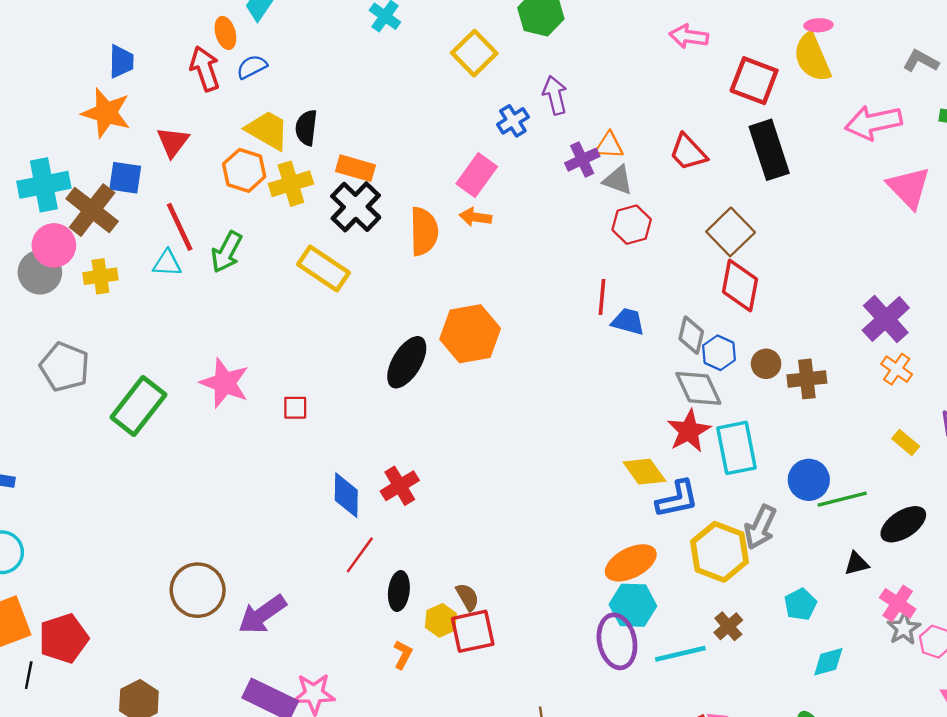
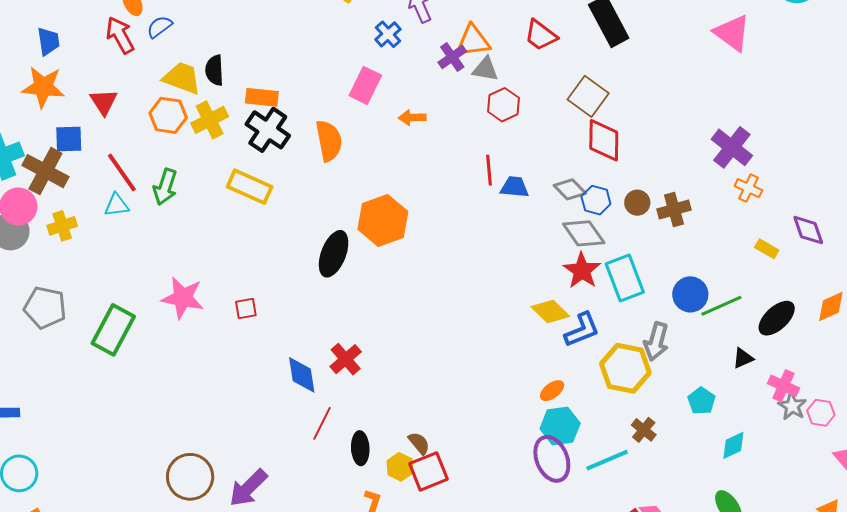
orange triangle: (609, 145) -> (473, 41), size x1.4
orange arrow: (475, 217) -> (412, 118), moved
gray diamond: (691, 335) -> (570, 189), turned -48
orange ellipse: (631, 563) -> (552, 391), size x0.6

